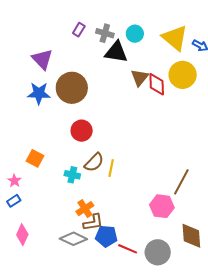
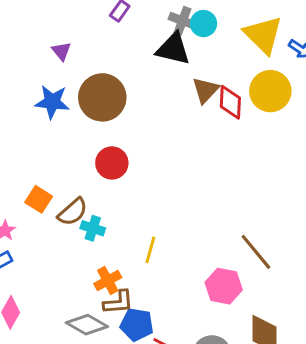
gray cross: (105, 33) -> (182, 21), moved
purple triangle: (42, 59) -> (61, 51), size x0.6
brown semicircle: (94, 162) -> (73, 212), moved
yellow line: (111, 168) -> (150, 250), moved
brown line: (181, 182) -> (256, 252), turned -72

